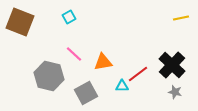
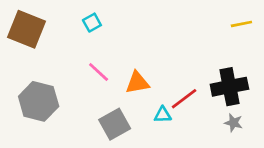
black cross: (172, 65) -> (229, 87), turned 36
gray hexagon: (49, 76) -> (39, 101), moved

